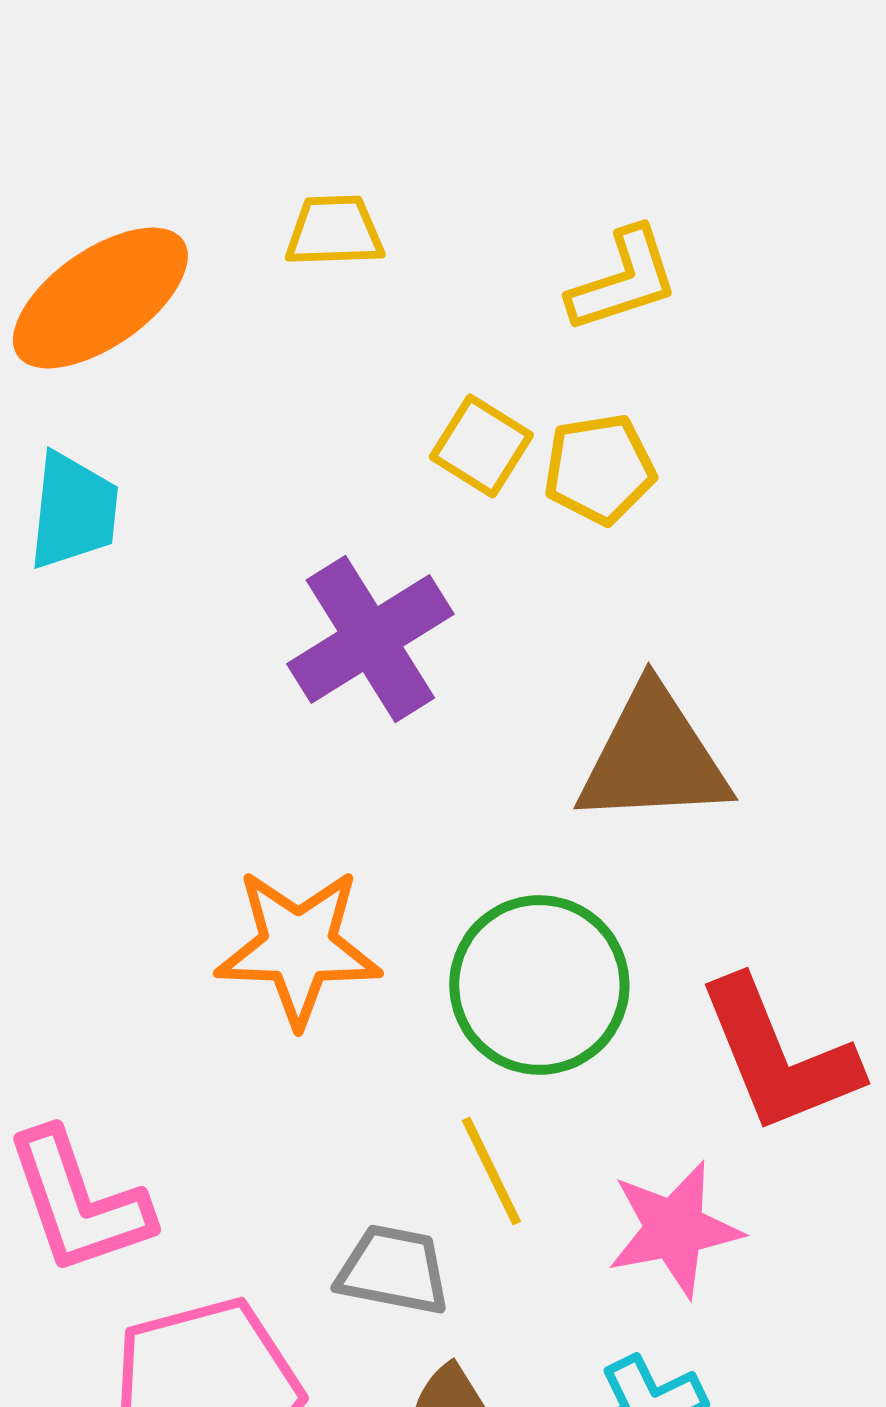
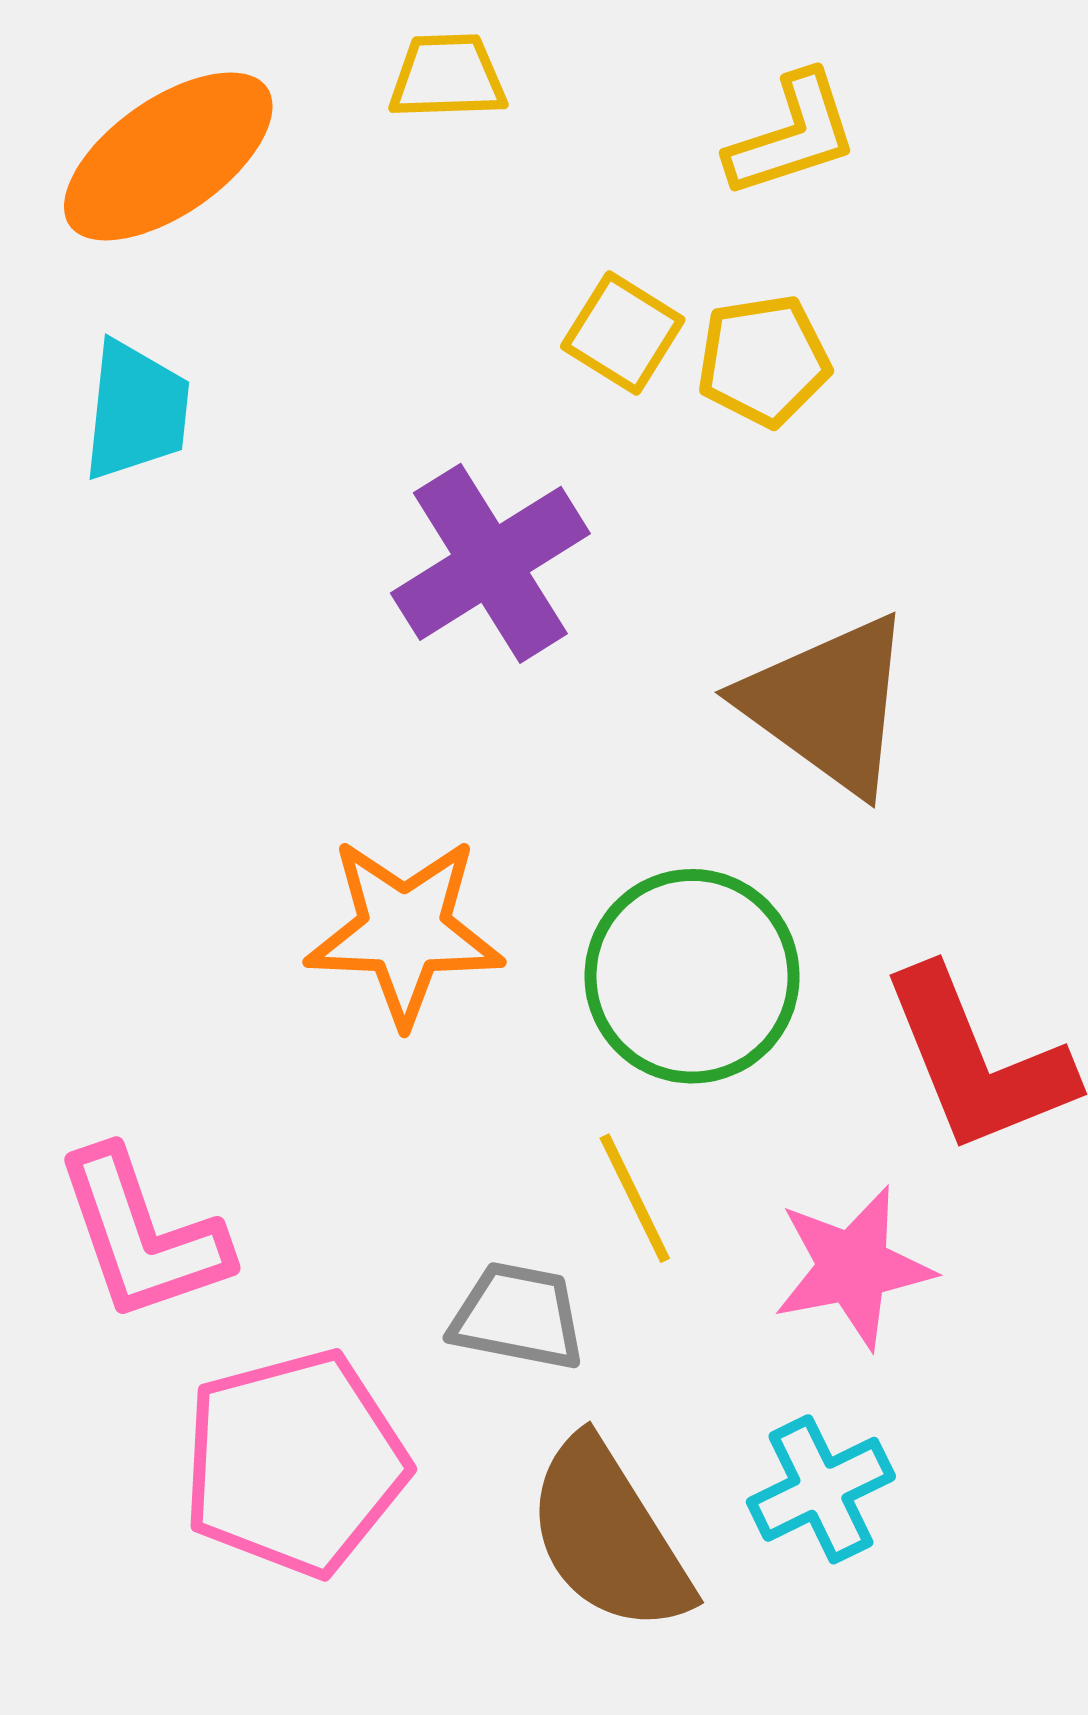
brown triangle: (653, 757) -> (828, 704), turned 39

